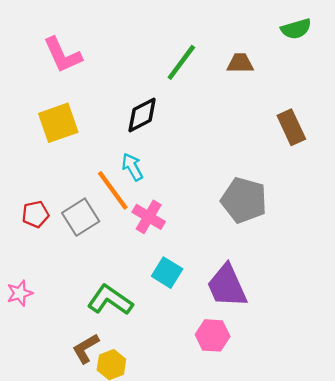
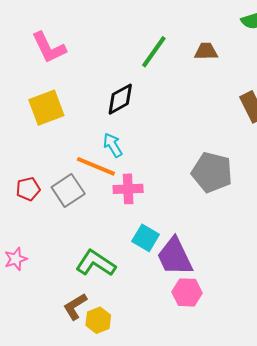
orange line: (113, 190) -> (96, 166), turned -30
pink cross: (149, 217) -> (128, 189), turned -32
purple trapezoid: (227, 286) -> (175, 257), moved

